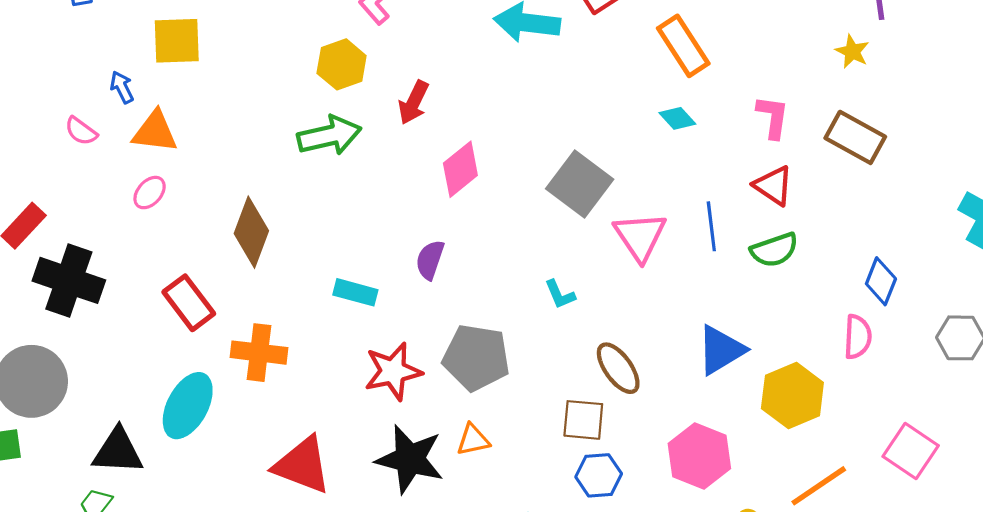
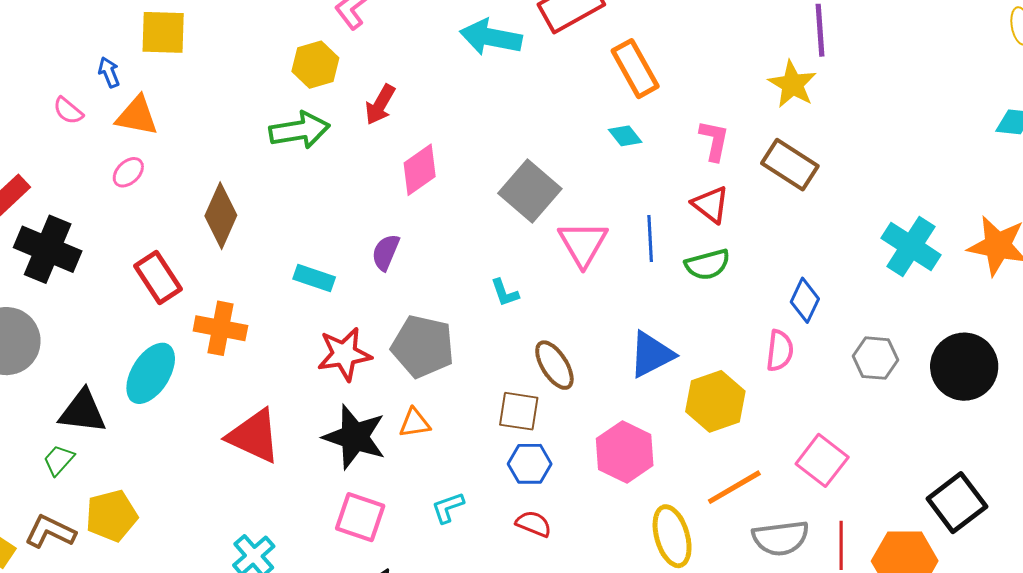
yellow star: (852, 52) -> (792, 84), size x1.5

